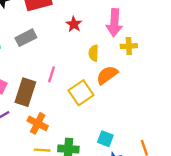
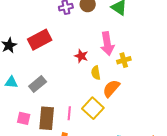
red star: (74, 24) -> (81, 56), moved
gray rectangle: (26, 38) -> (38, 84), moved
pink line: (52, 74) -> (69, 113), moved

